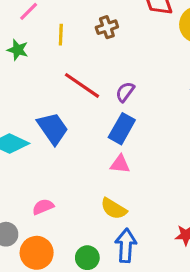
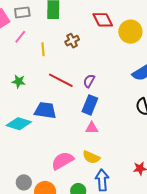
green star: (18, 50) -> (19, 81), moved
blue trapezoid: (53, 128) -> (45, 110), turned -40
pink semicircle: (43, 207) -> (62, 161), moved, size x1.6

